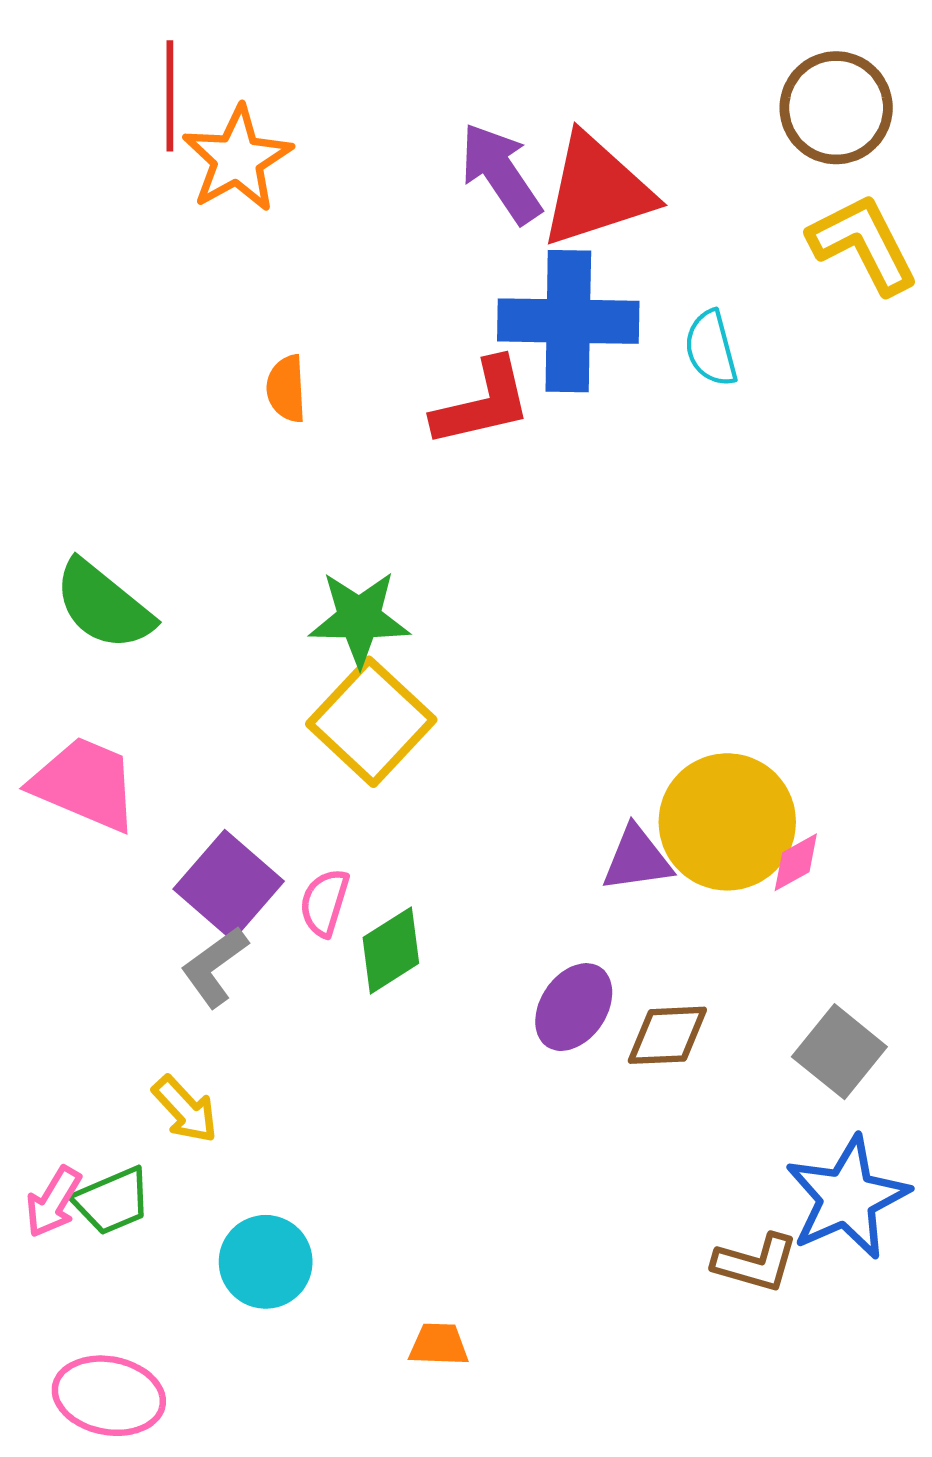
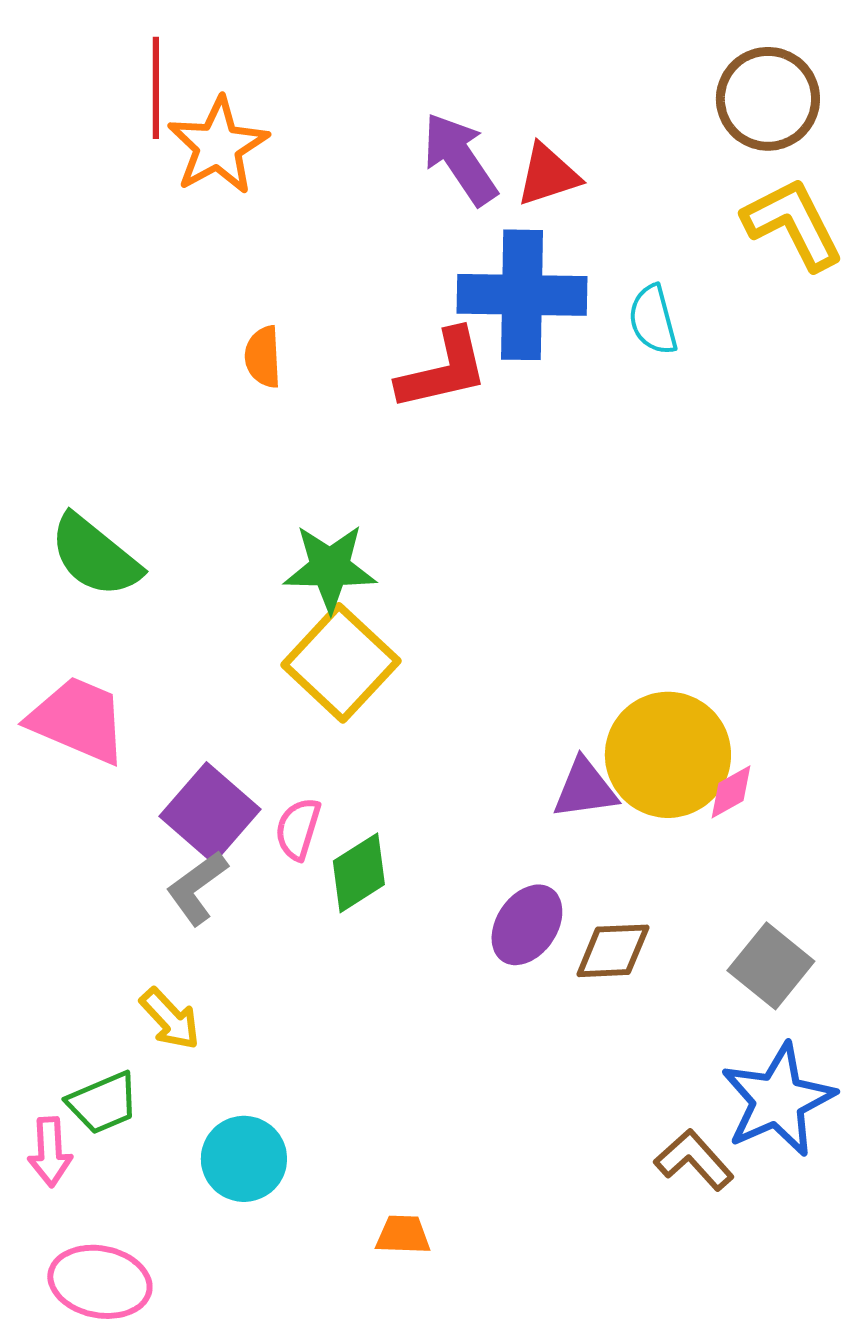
red triangle: (597, 191) -> (548, 175), size x0.6
pink arrow: (53, 1202) -> (50, 1152), moved, turned -34
brown L-shape: (756, 1263) -> (694, 1160), turned -148

